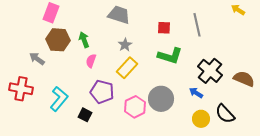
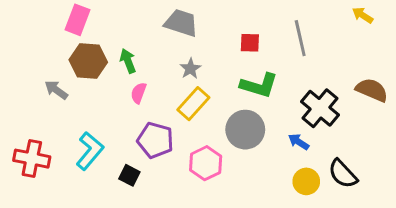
brown semicircle: (244, 79) -> (372, 90), moved
red cross: (21, 89) -> (32, 159), moved
gray circle: (161, 99) -> (245, 130), moved

